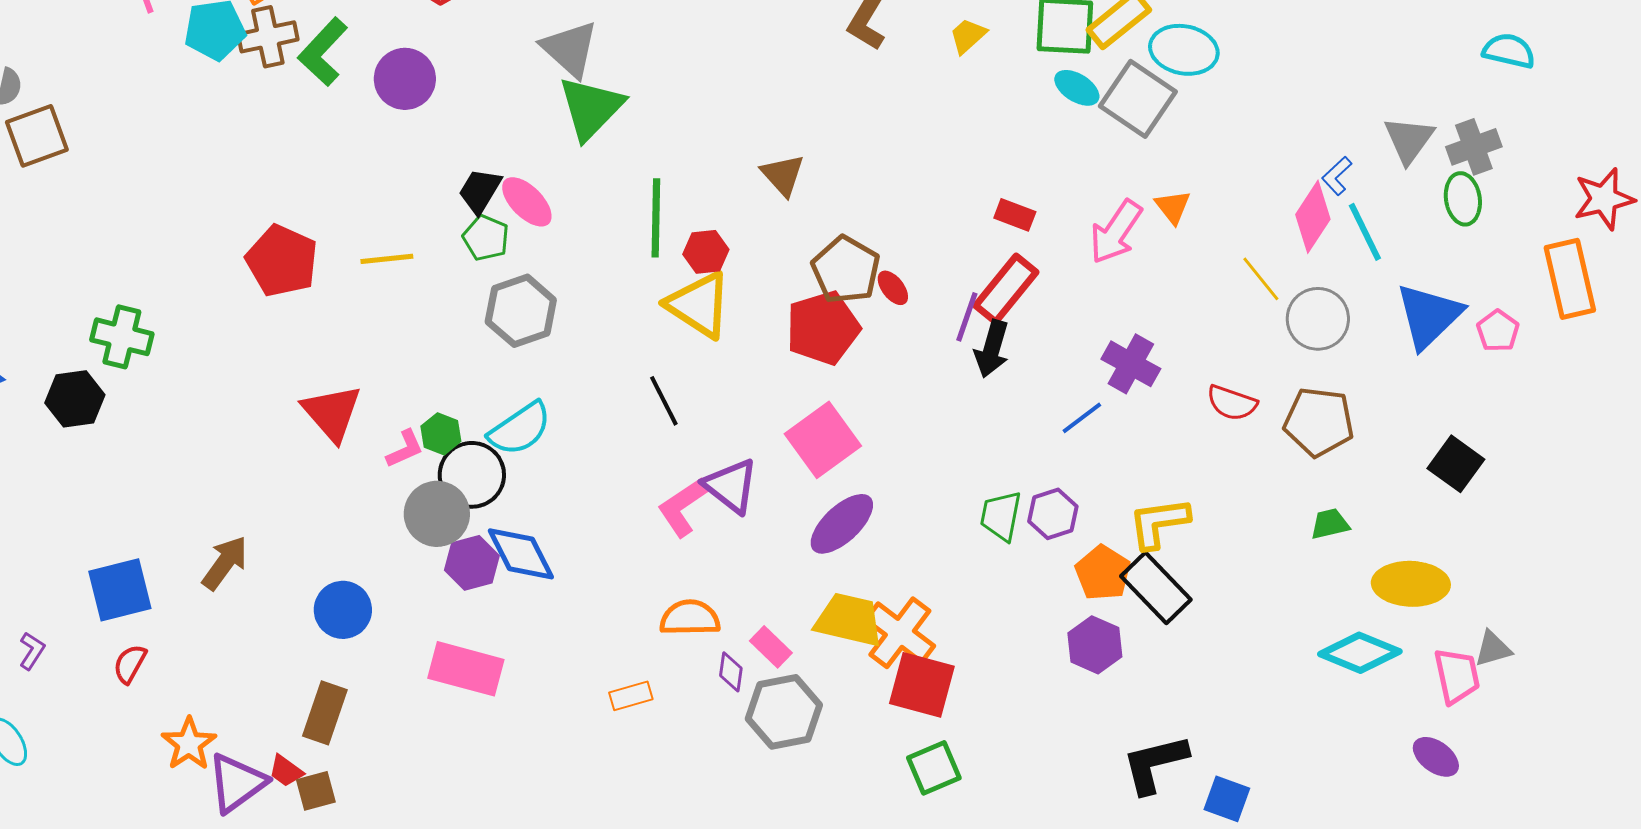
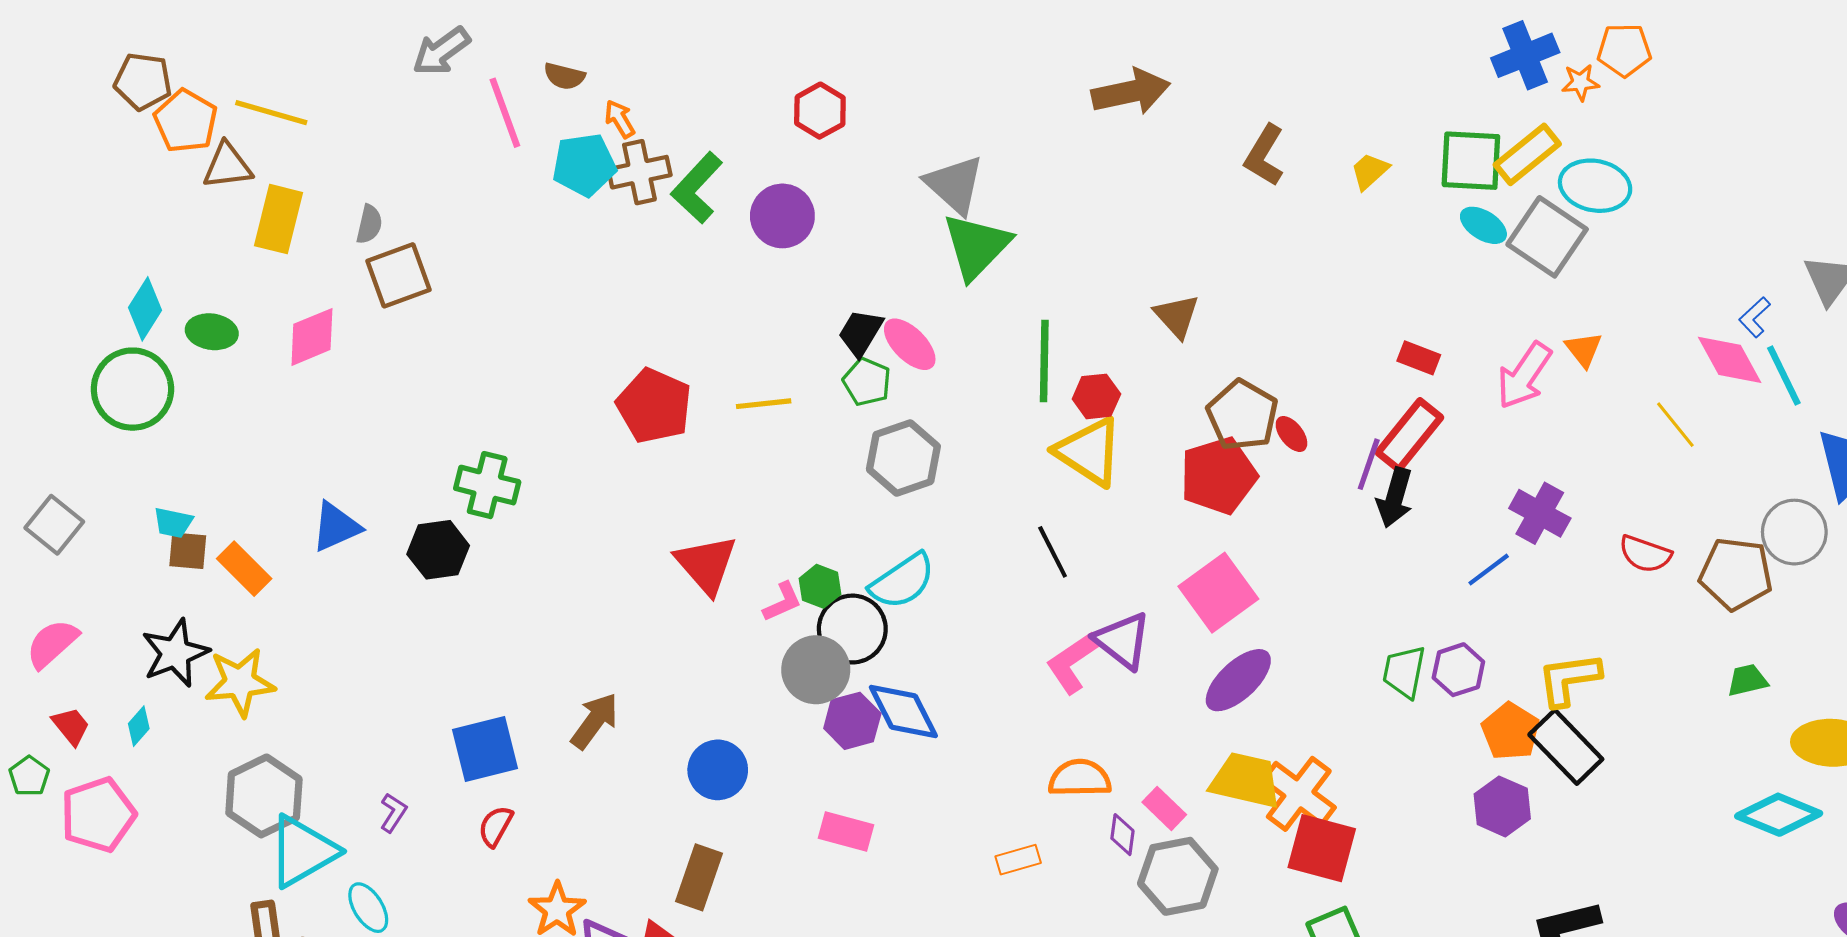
pink diamond: (1313, 217) -> (1730, 360), turned -62
gray circle: (1318, 319) -> (1794, 532), moved
pink rectangle: (466, 669) -> (846, 831), size x0.7

